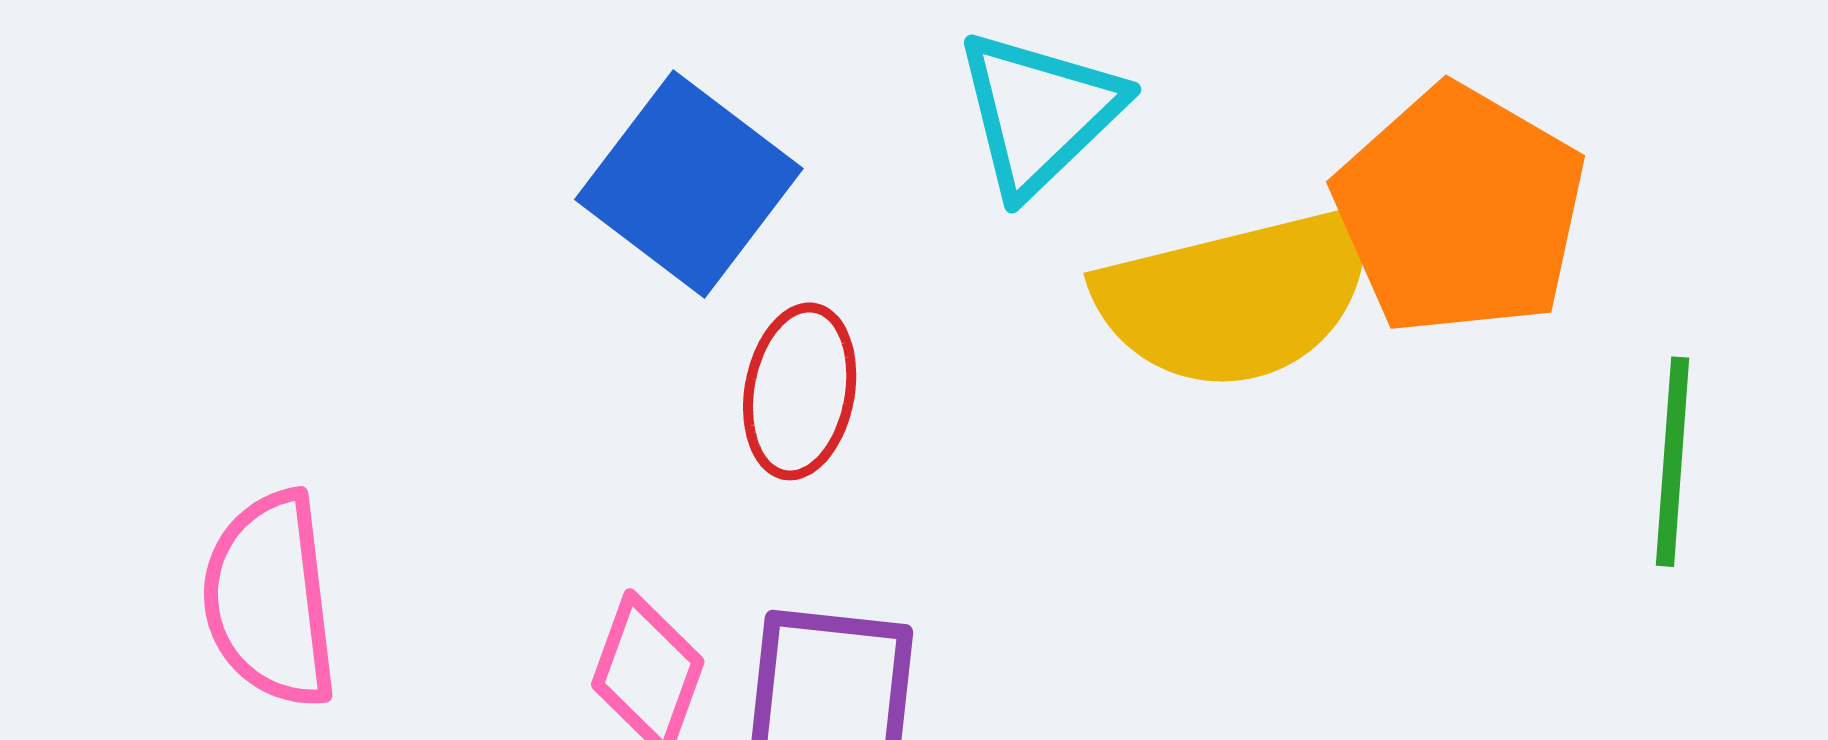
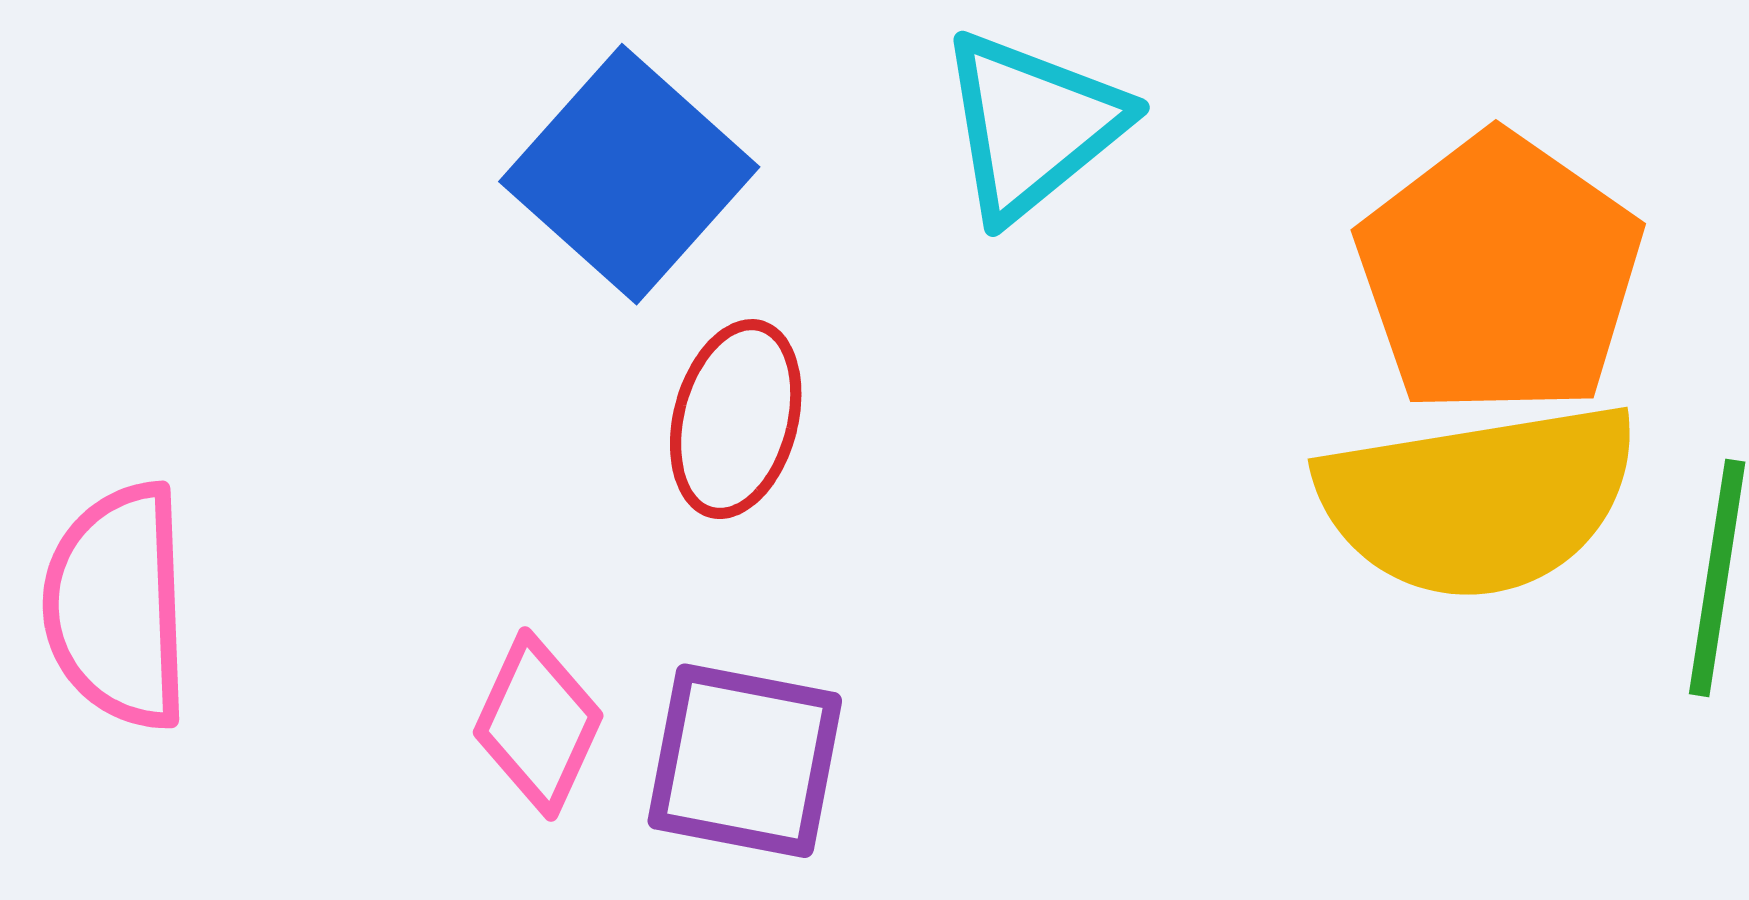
yellow semicircle: (1236, 298) -> (1478, 500), moved

